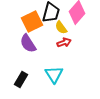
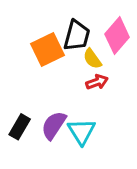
purple semicircle: (28, 43) -> (54, 125), moved, turned 66
black rectangle: (21, 79) -> (20, 127), moved

